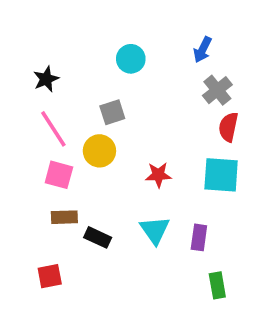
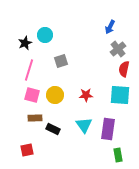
cyan circle: (131, 59) -> (45, 35), moved
pink line: (53, 129) -> (29, 70), turned 50
yellow circle: (99, 151) -> (55, 95), moved
purple rectangle: (199, 237) -> (108, 129), size x1.5

